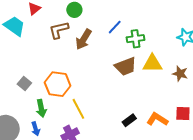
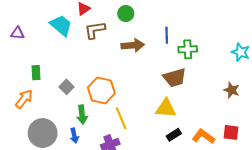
blue line: (115, 27) -> (167, 35), turned -49
brown L-shape: (59, 30) -> (95, 30), moved
brown arrow: (83, 39) -> (133, 45), turned -130
yellow triangle: (152, 64) -> (166, 108), moved

